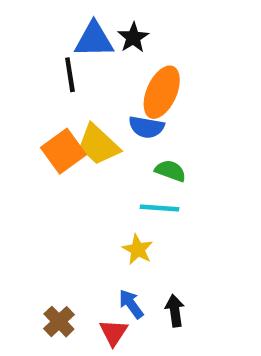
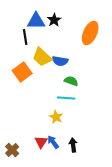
orange ellipse: (162, 92) -> (90, 33), moved
yellow trapezoid: (98, 145) -> (42, 57), moved
brown cross: (59, 322) -> (12, 150), moved
red triangle: (114, 332) -> (41, 142), moved

